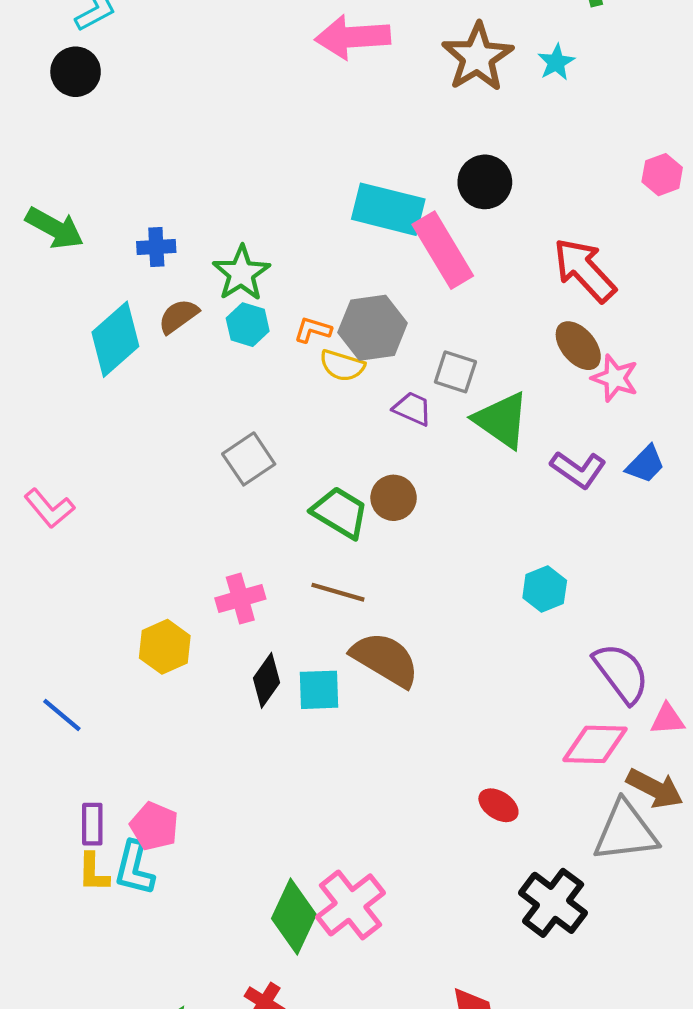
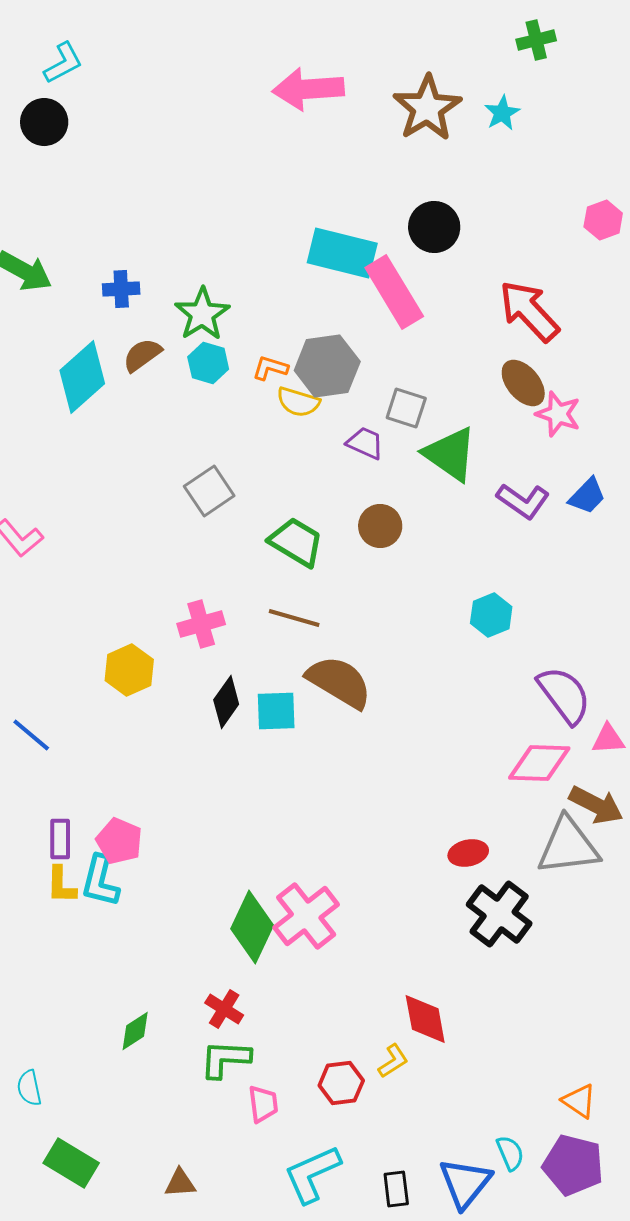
brown circle: (394, 498) -> (380, 526), moved
red ellipse: (498, 805) -> (468, 853), moved, turned -45

